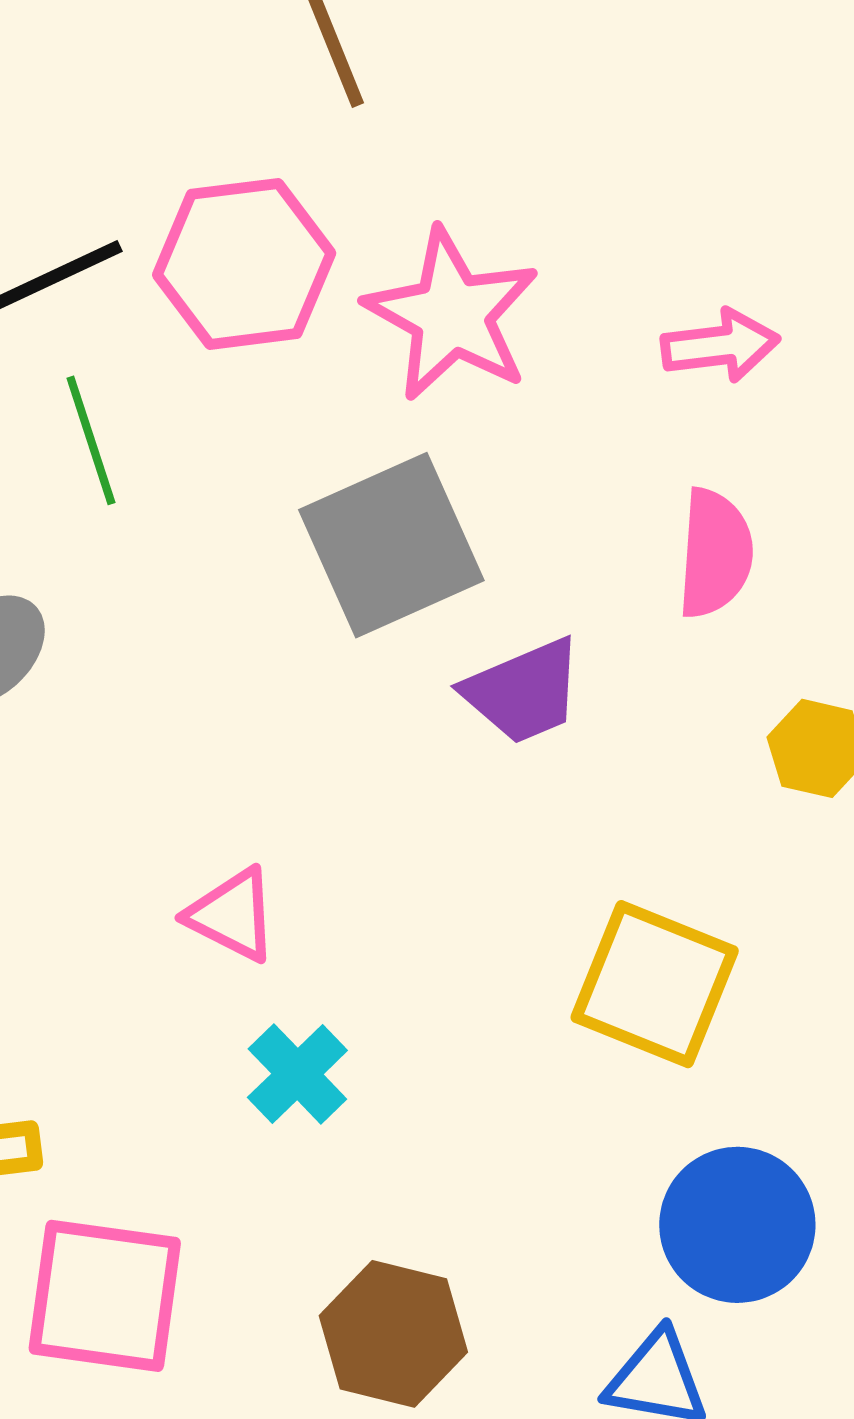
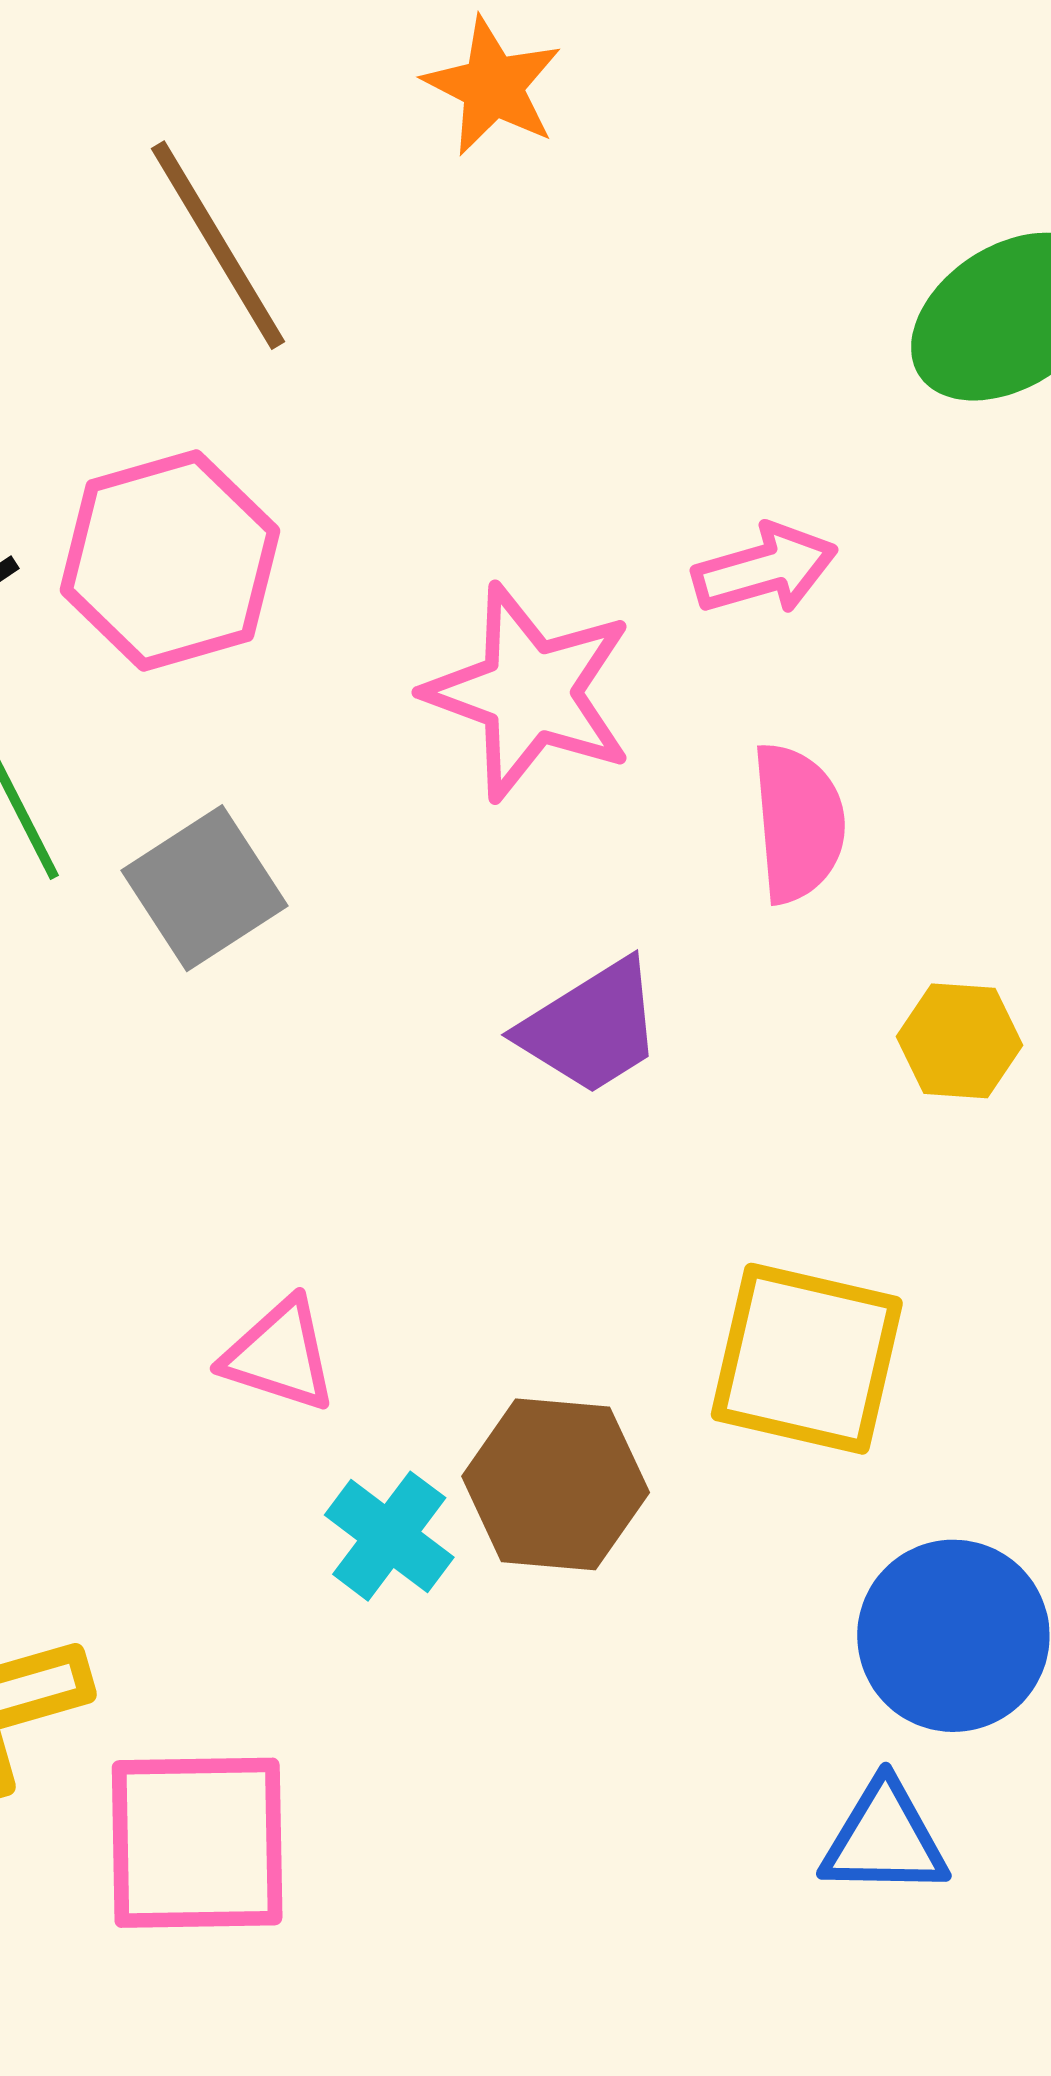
pink star: (452, 315) -> (530, 692), moved
gray square: (391, 545) -> (204, 888), moved, size x0.7
brown hexagon: (393, 1334) -> (556, 1484), moved

